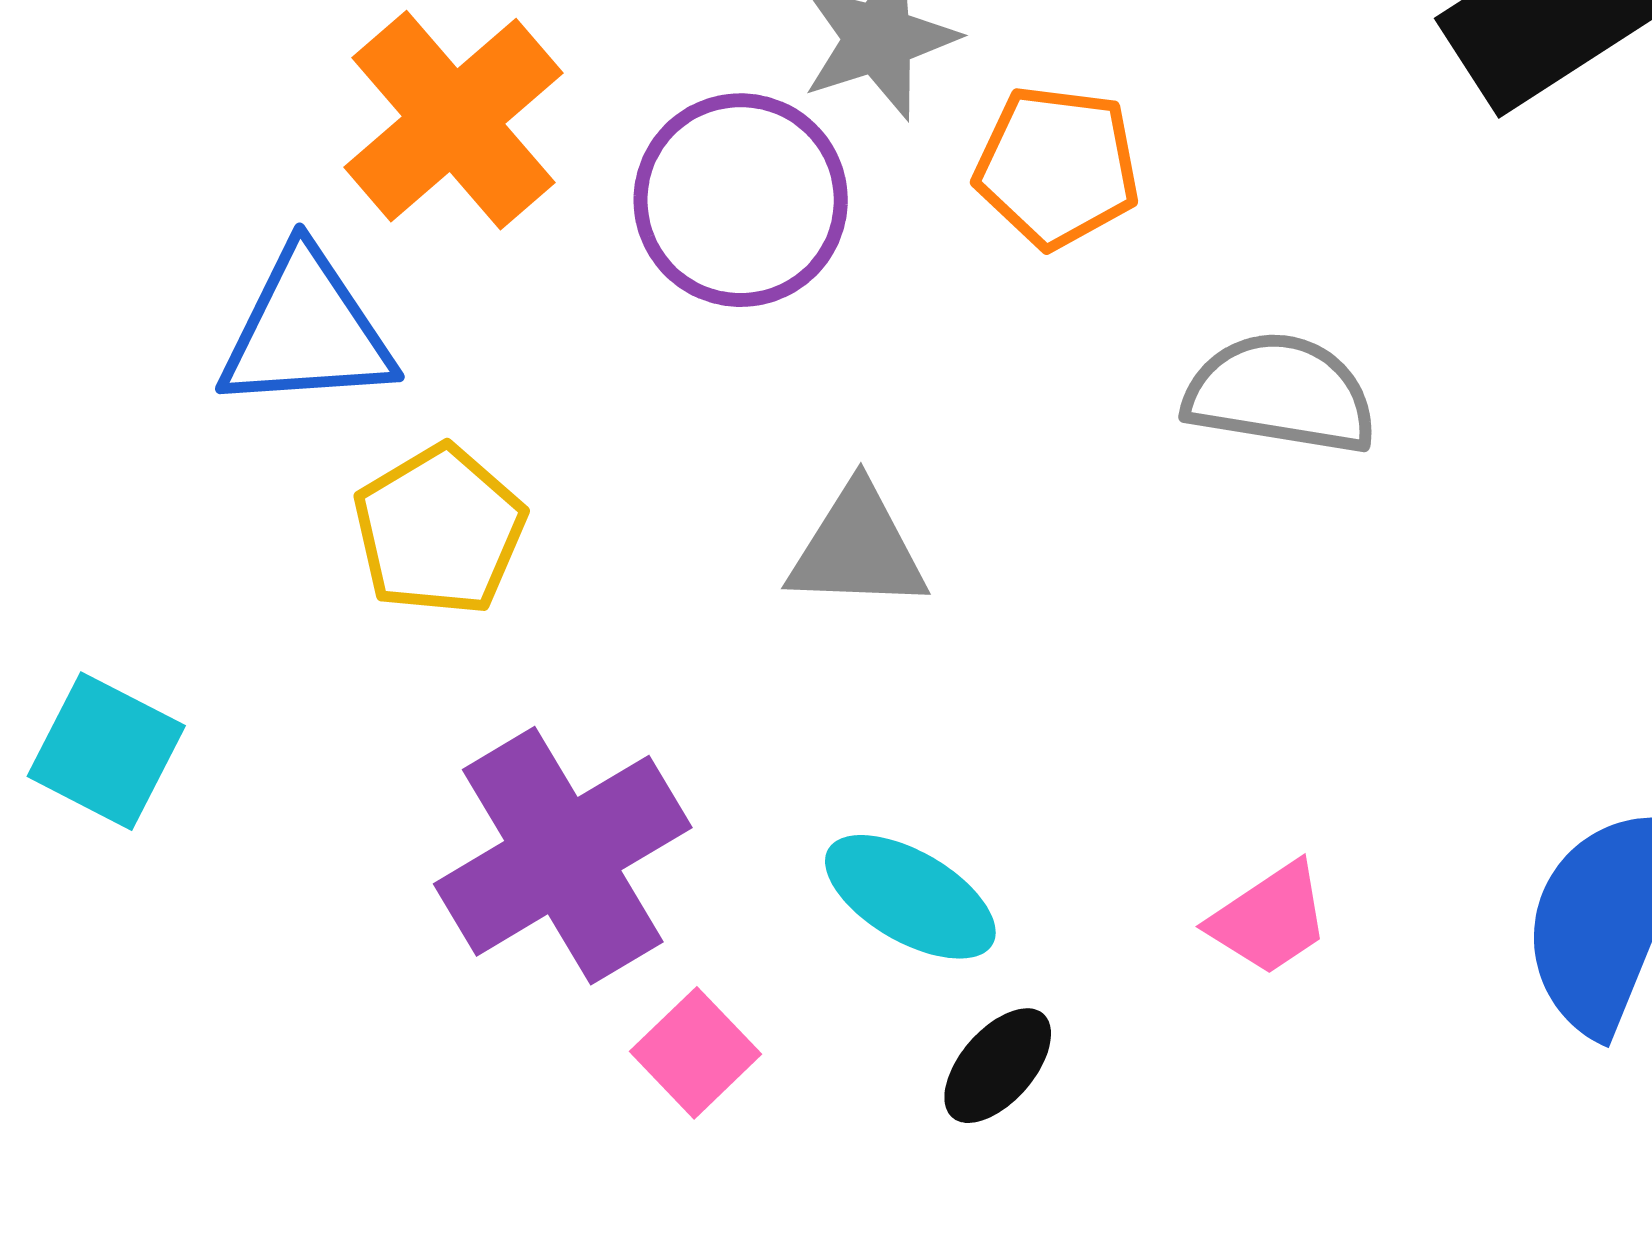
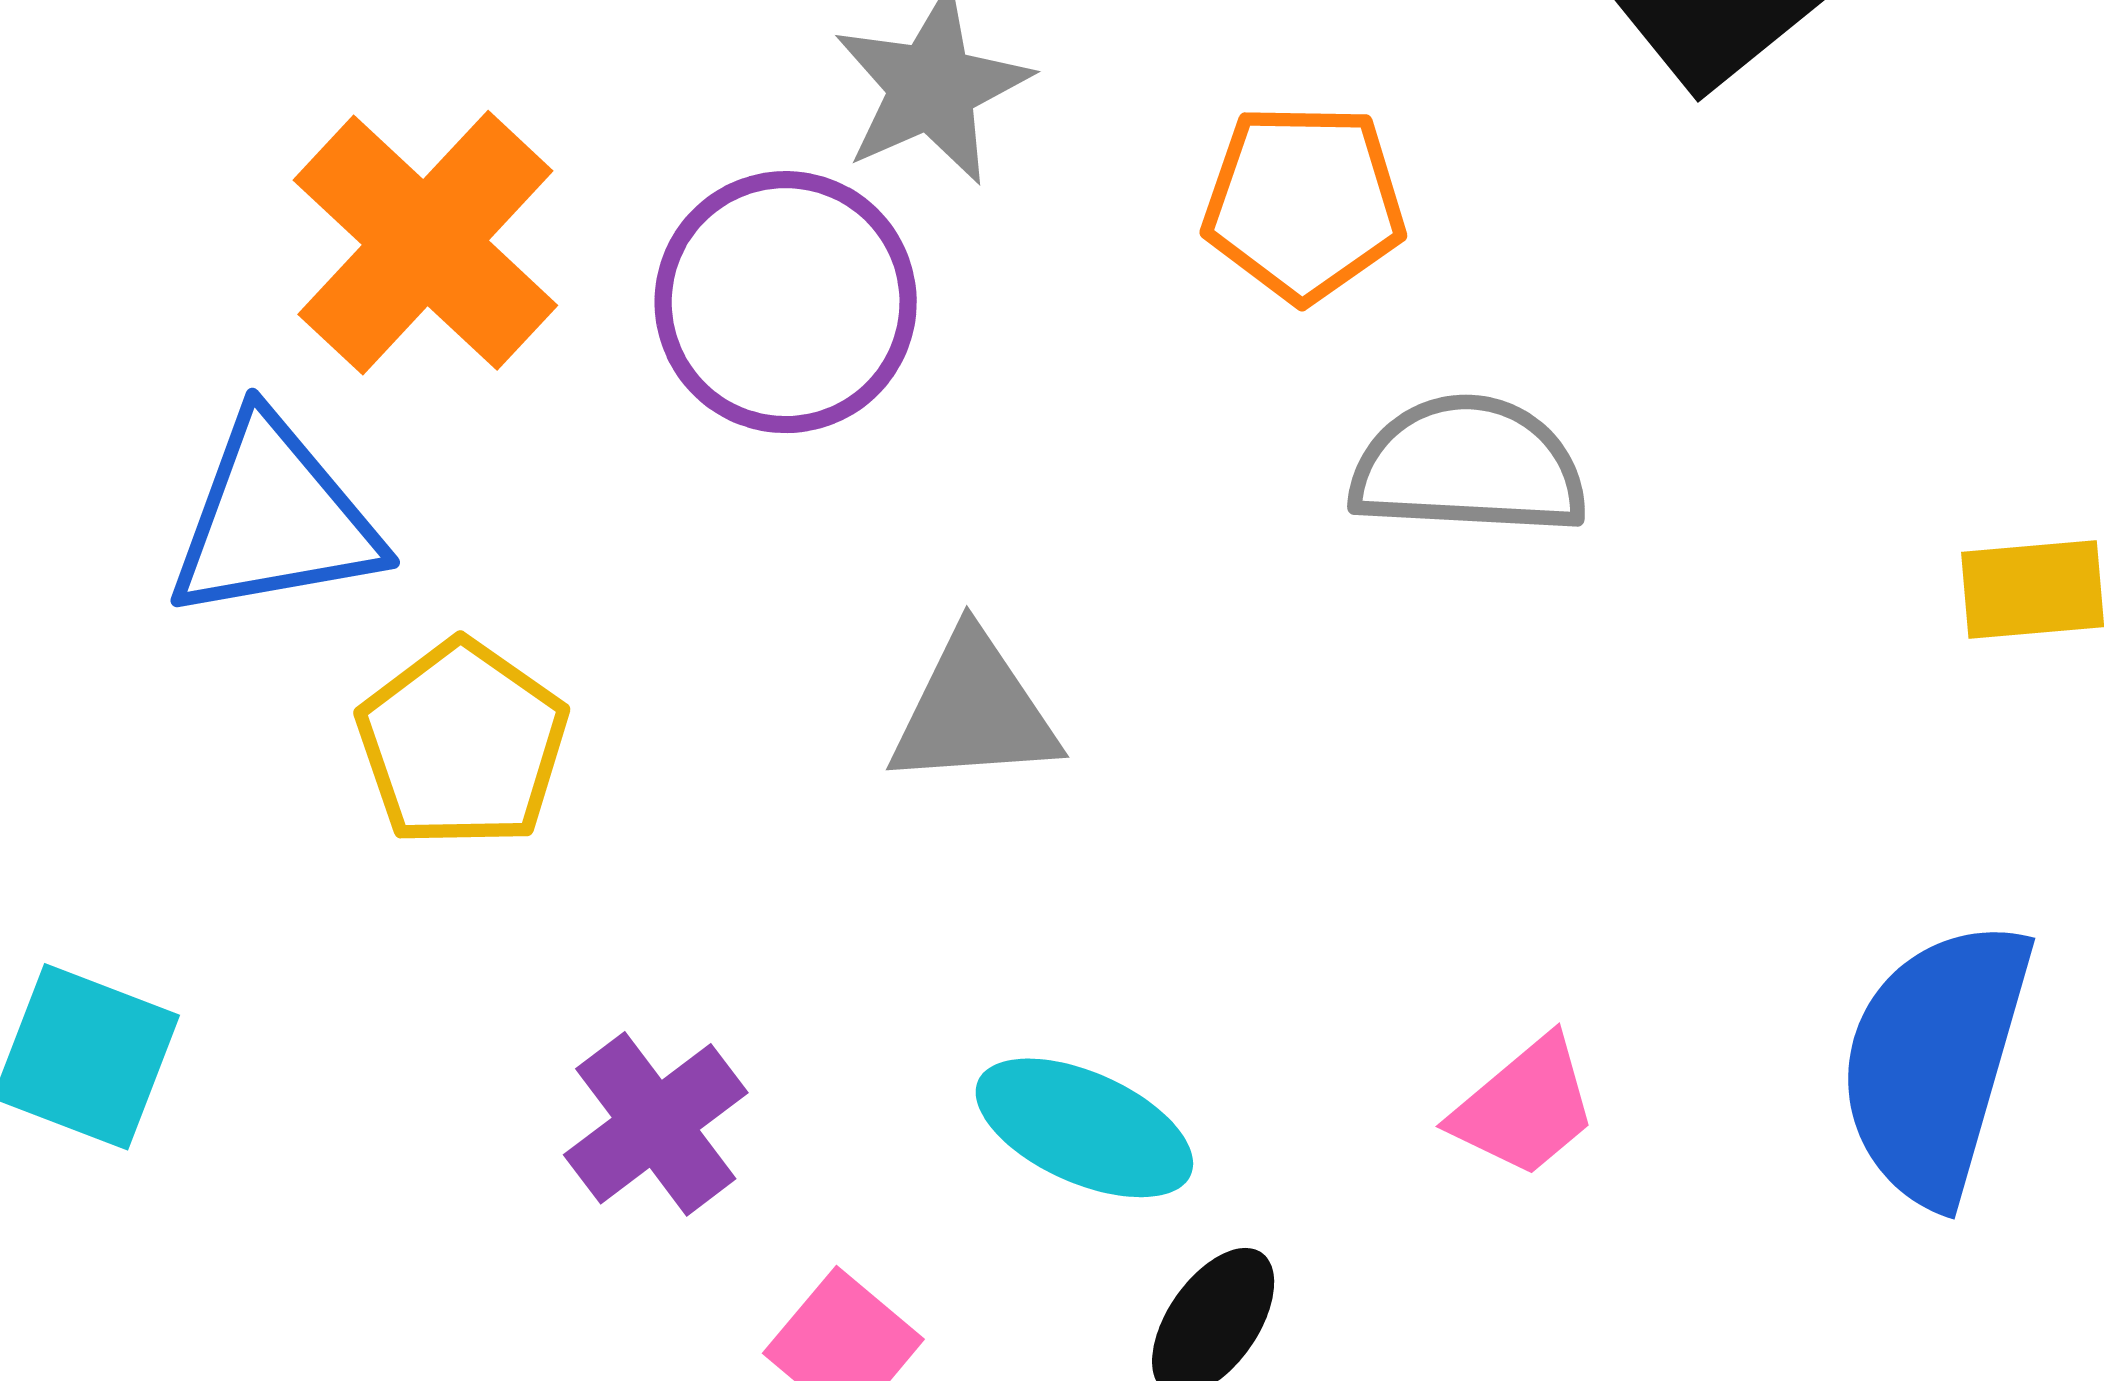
orange pentagon: (1057, 167) -> (1304, 203), moved
purple cross: (563, 856) -> (656, 1124), size x0.6

